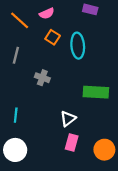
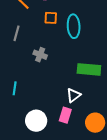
orange square: (53, 37) -> (51, 18), turned -32
white triangle: (68, 119) -> (74, 95), moved
white circle: (15, 150) -> (36, 121), moved

